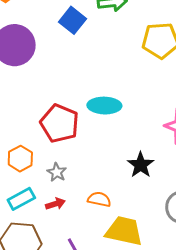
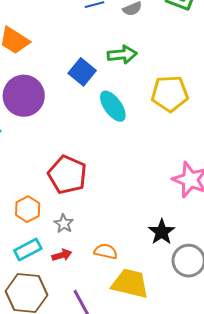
cyan ellipse: (104, 106) -> (113, 106), moved, turned 52
black star: (141, 165) -> (162, 232), moved

